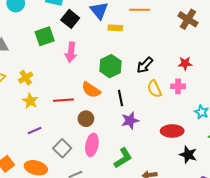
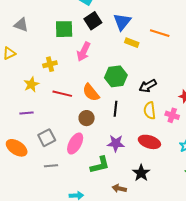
yellow cross: (26, 78) -> (50, 64), moved
brown circle: (86, 119) -> (87, 118), moved
purple star: (130, 121) -> (116, 143), moved
red ellipse: (172, 131) -> (149, 142), moved
black star: (188, 155) -> (141, 173), moved

